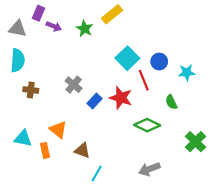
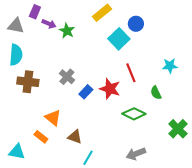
green star: (85, 29) -> (67, 31), moved
cyan square: (127, 58) -> (119, 39), moved
blue circle: (159, 61) -> (136, 24), moved
brown cross: (31, 90) -> (28, 82), size x1.5
cyan triangle: (23, 138) -> (17, 152), moved
orange rectangle: (45, 150) -> (41, 137), turned -40

